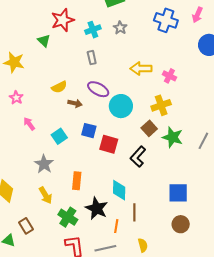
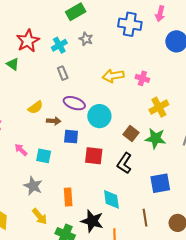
yellow cross: (161, 105) -> (159, 107), moved
pink arrow: (29, 124) -> (21, 150), moved
blue square: (89, 131) -> (71, 137), moved
cyan square: (59, 136) -> (44, 156), turned -35
blue square: (178, 193) -> (160, 183), moved
brown line: (134, 212) -> (145, 218), moved

